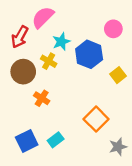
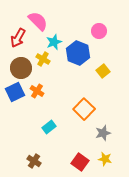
pink semicircle: (43, 17) -> (38, 21), turned 90
blue square: (27, 141) -> (15, 92), moved

